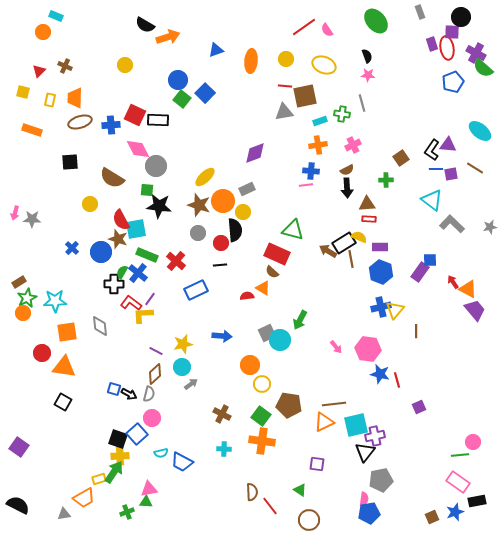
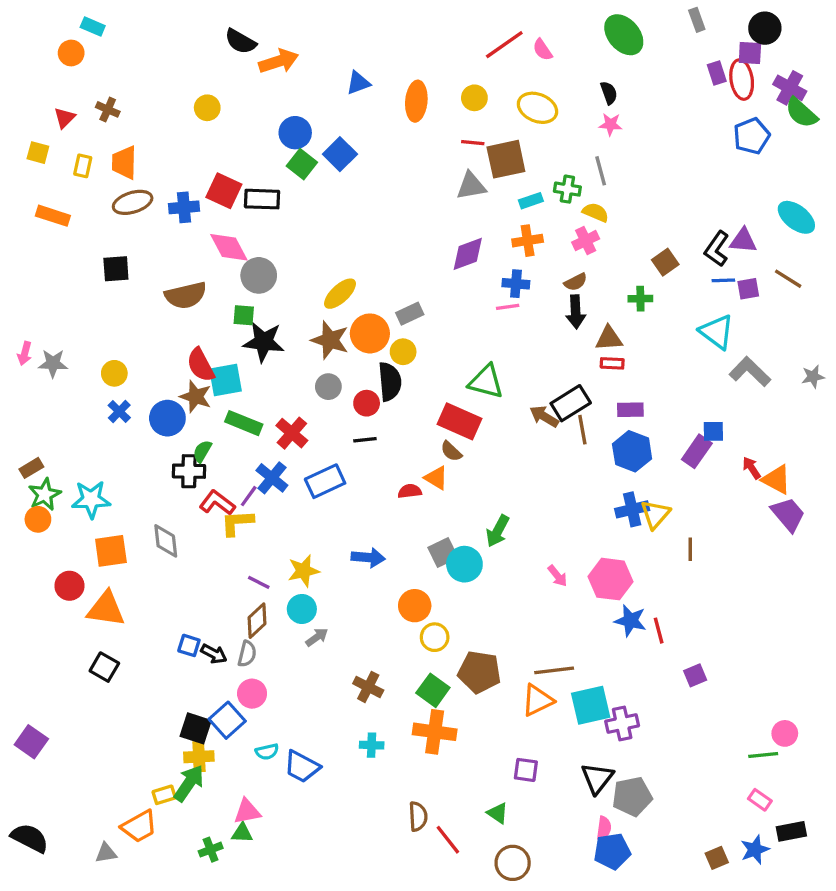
purple diamond: (255, 153) -> (468, 254), moved
brown semicircle: (112, 178) -> (186, 295), turned -45
yellow circle: (90, 204) -> (114, 373), moved
yellow semicircle: (359, 237) -> (596, 212), moved
blue cross: (138, 273) -> (272, 478), moved
black triangle: (365, 452) -> (597, 778), moved
pink rectangle: (458, 482) -> (760, 800), size x0.6

